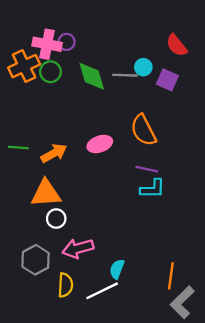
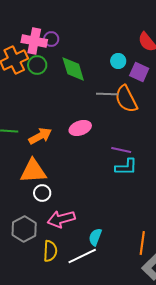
gray line: (125, 75) -> (107, 94), moved
orange semicircle: (143, 130) -> (126, 99), moved

